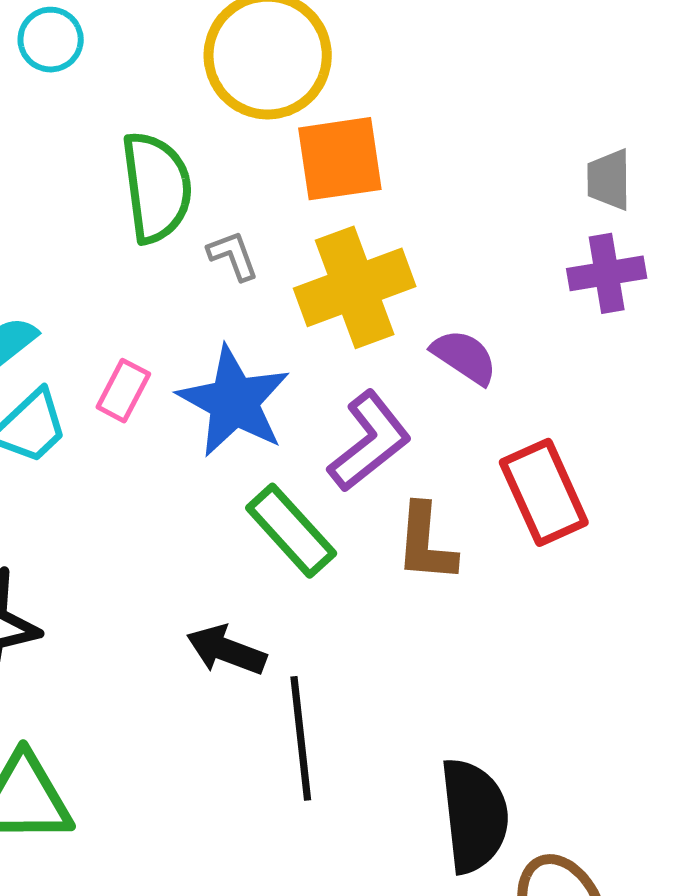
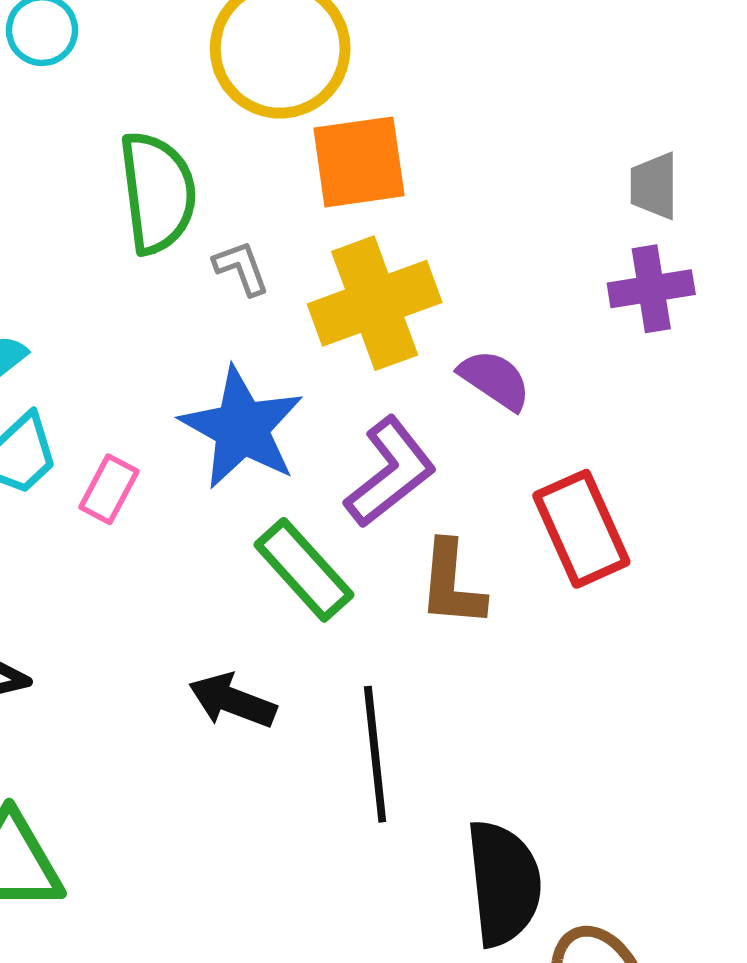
pink rectangle: (123, 391) -> (109, 489), moved
black line: (301, 738) -> (375, 754), moved

